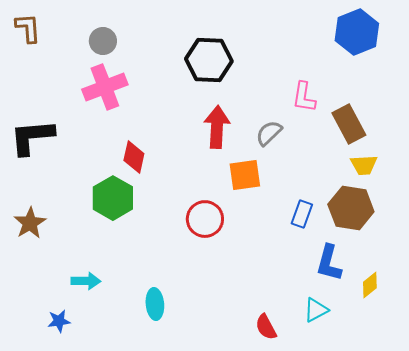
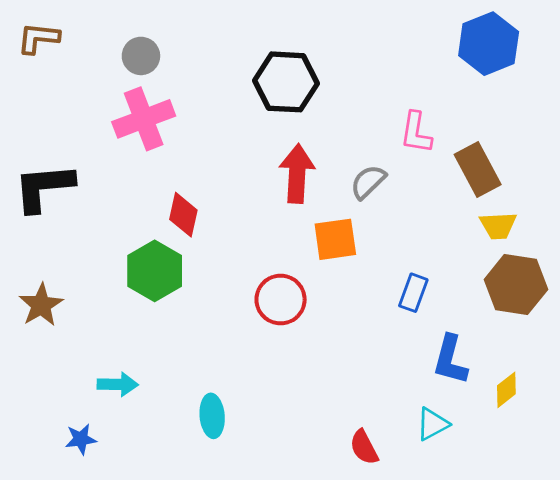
brown L-shape: (28, 28) -> (38, 38), turned -80
brown hexagon: (351, 208) -> (516, 284), moved

